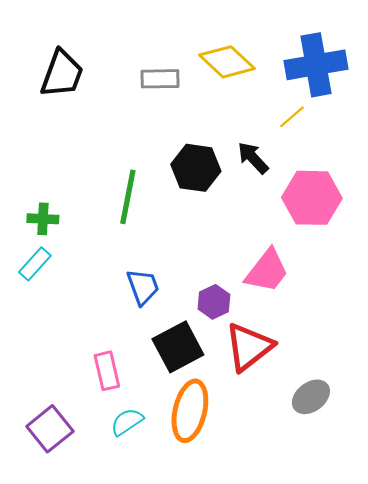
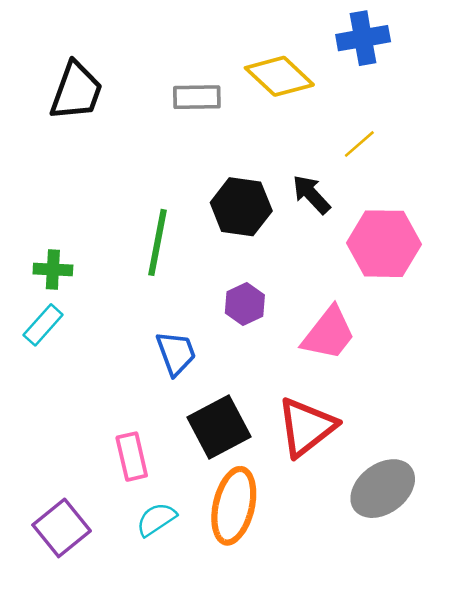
blue cross: (316, 65) -> (363, 38), moved, size x0.7
purple hexagon: (214, 302) -> (245, 304), moved
gray ellipse: (311, 397) -> (383, 489), size x1.4

